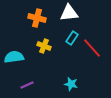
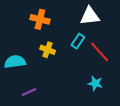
white triangle: (69, 13) -> (90, 16), moved
cyan star: (71, 84) -> (95, 83), moved

